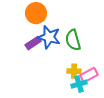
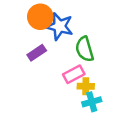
blue star: (49, 37) -> (59, 26), moved
pink rectangle: (89, 75) -> (74, 74), moved

